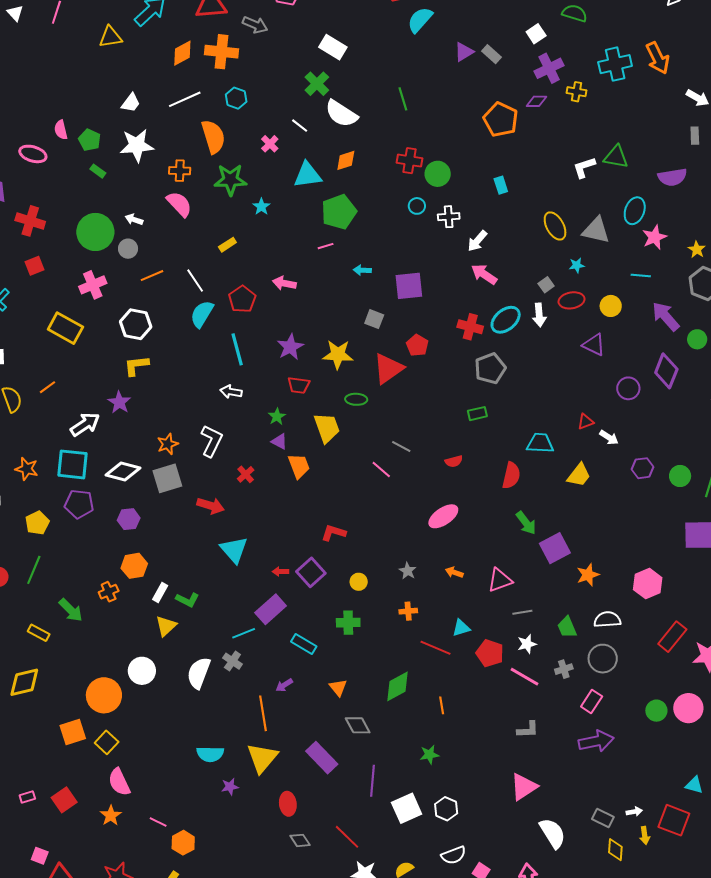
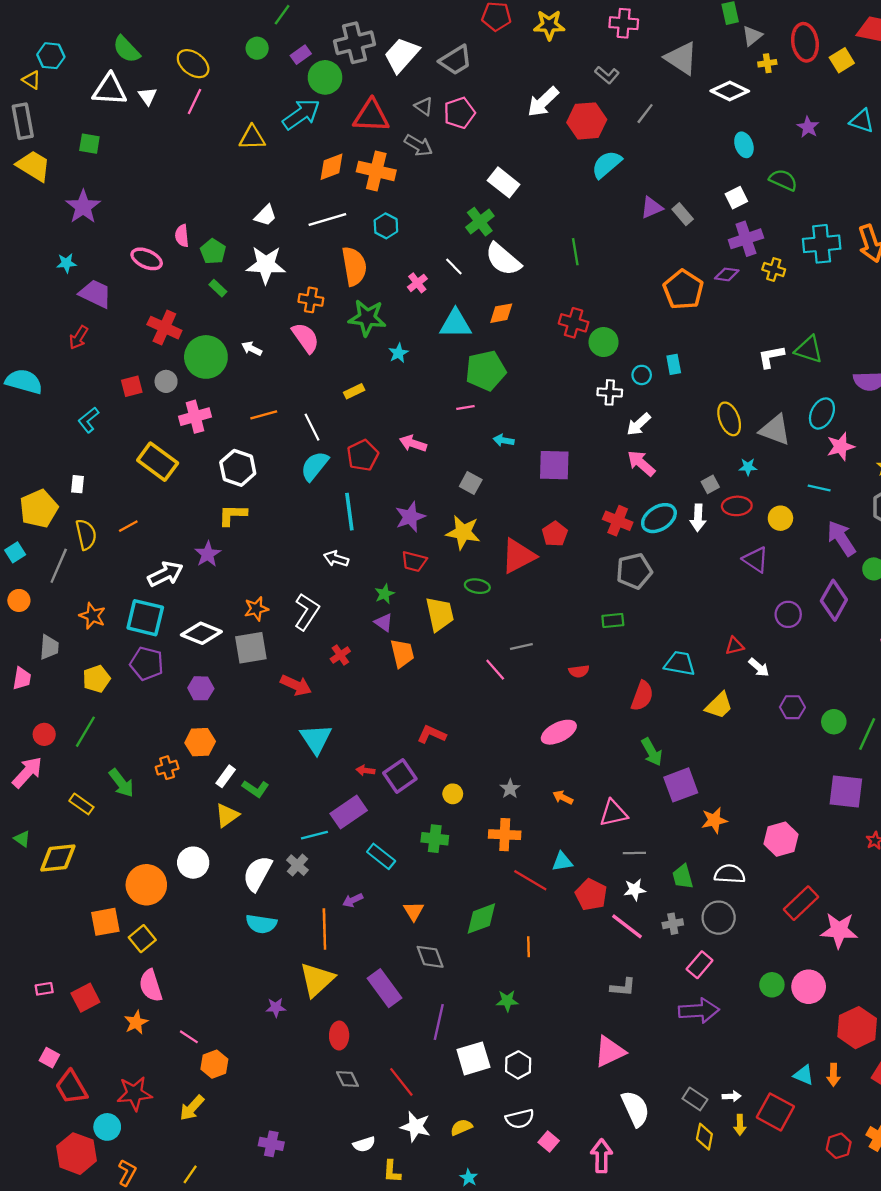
cyan circle: (417, 206) -> (642, 375), moved
red cross: (30, 221) -> (164, 328), moved
gray circle: (128, 249) -> (166, 381), moved
gray square: (374, 319) -> (471, 483), moved
gray line: (401, 447) -> (521, 647), turned -48
orange cross: (408, 611) -> (505, 835), size x1.5
cyan semicircle: (210, 754) -> (261, 924), moved

